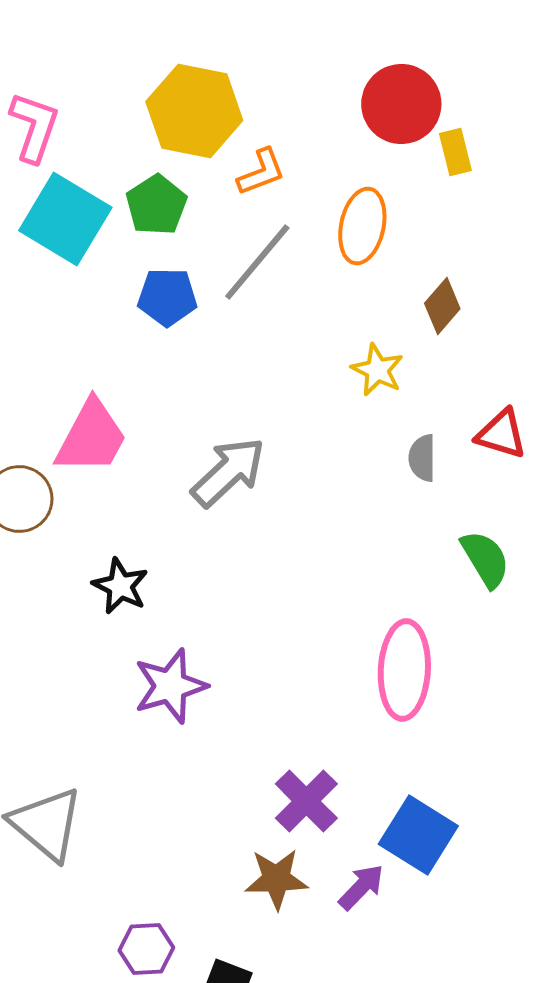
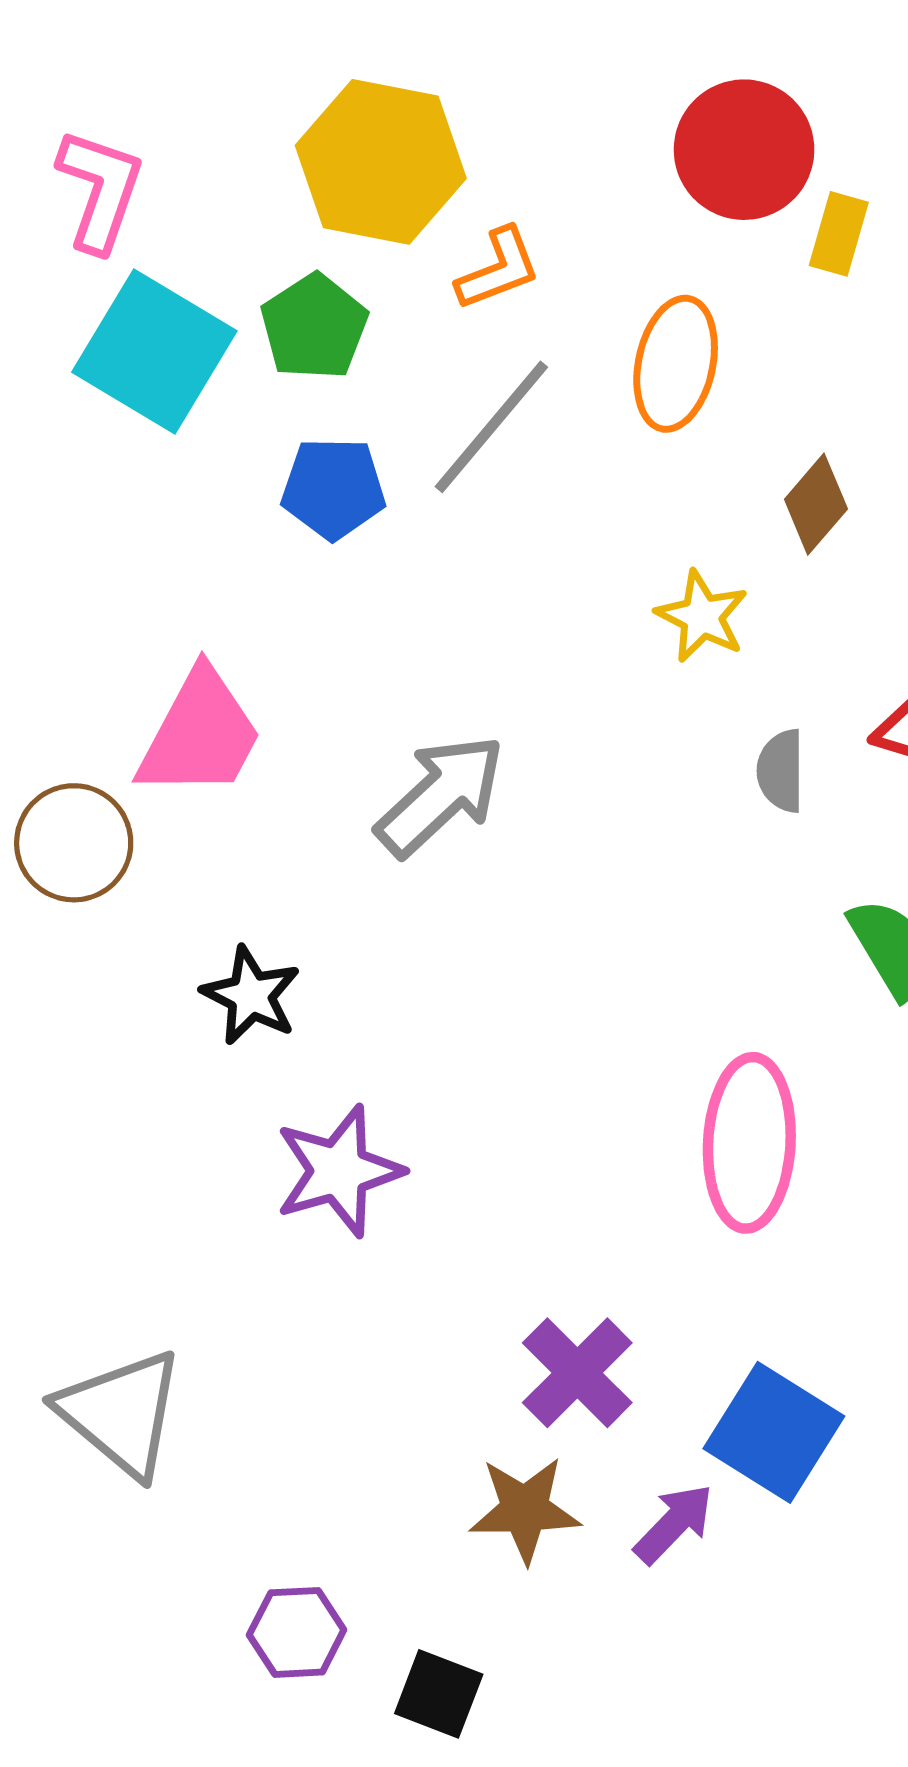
yellow rectangle: (455, 152) -> (839, 234), turned 30

